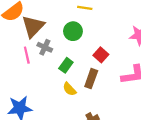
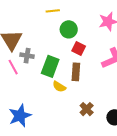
green circle: (73, 31) -> (69, 29), moved
green rectangle: (66, 65) -> (50, 66), size x1.5

